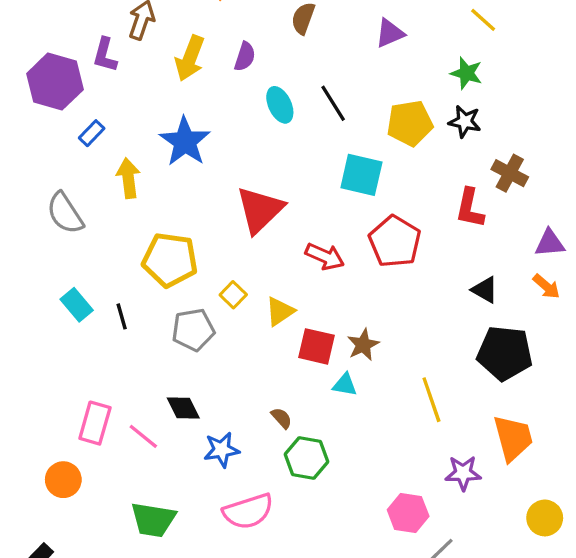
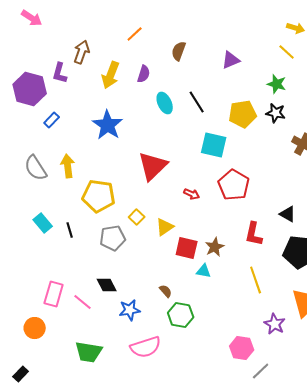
yellow arrow: (128, 178) -> (68, 166), moved
red L-shape: (470, 208) -> (254, 234), moved
red arrow: (325, 256) -> (192, 194), size x0.7
purple star: (463, 473) -> (275, 324), turned 30

